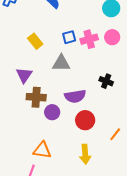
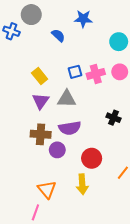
purple triangle: (24, 75) -> (41, 101), moved
purple semicircle: (75, 96) -> (70, 128), moved
orange triangle: (42, 150) -> (47, 189), turned 42
yellow arrow: (85, 154) -> (82, 184), moved

